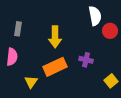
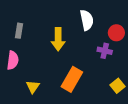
white semicircle: (95, 16) -> (87, 20), moved
purple cross: (86, 60) -> (105, 51), moved
orange rectangle: (55, 67) -> (72, 79), moved, turned -35

